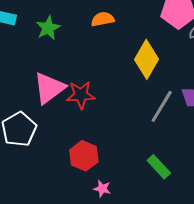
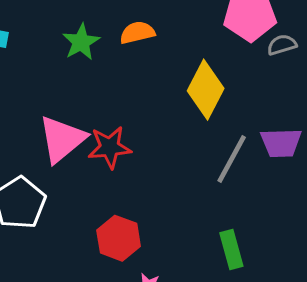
green star: (48, 28) -> (81, 42), moved
green rectangle: (159, 167) -> (231, 249), turned 30

